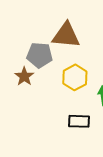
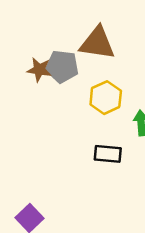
brown star: (24, 76) -> (39, 70), moved, turned -30

